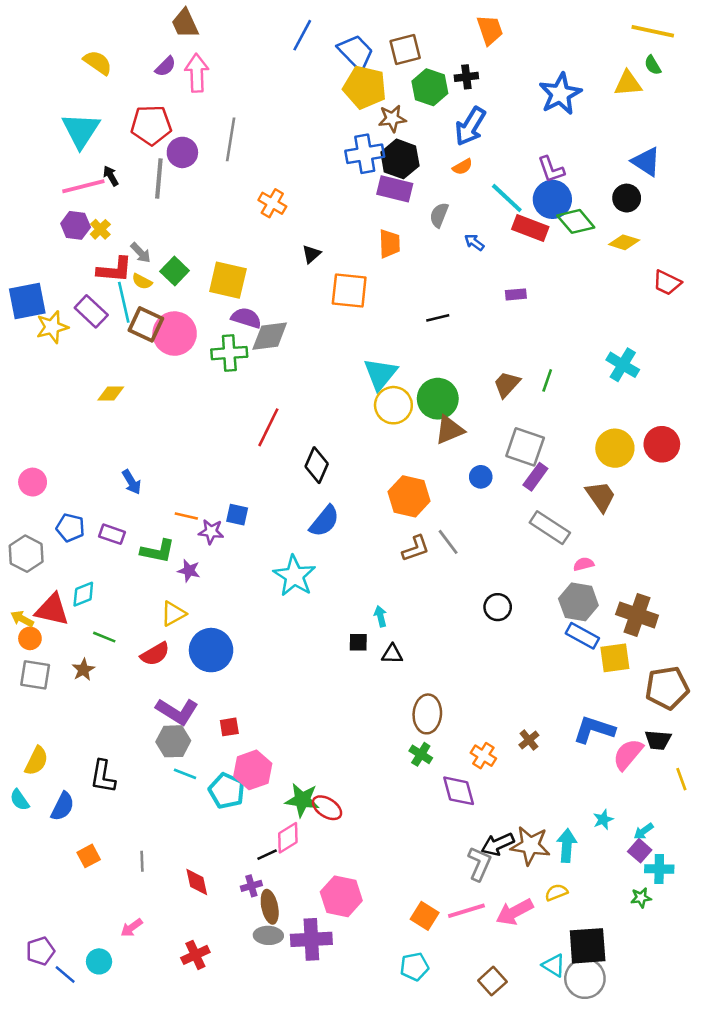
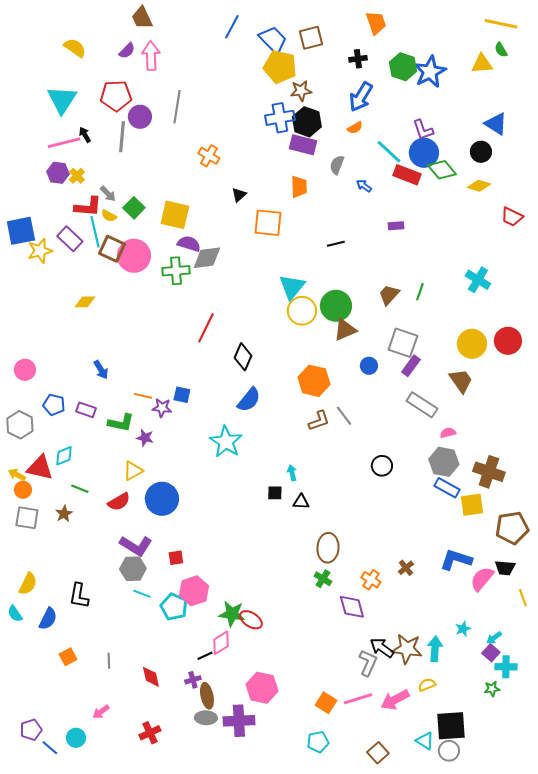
green hexagon: (430, 87) -> (403, 67), moved
black arrow: (498, 844) -> (382, 648), turned 60
gray circle: (585, 978) -> (449, 751), size x0.7

